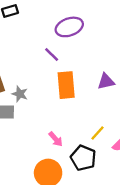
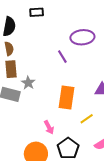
orange rectangle: (66, 85) -> (66, 98), moved
yellow line: (98, 133) -> (87, 119), moved

